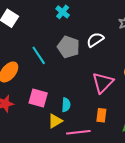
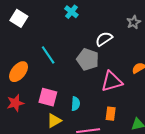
gray pentagon: (68, 47) -> (88, 59), moved
pink triangle: (103, 83) -> (112, 81), turned 30
yellow triangle: (55, 121) -> (54, 121), moved

